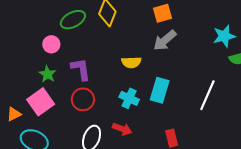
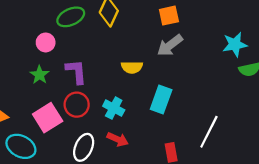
white line: (207, 95) -> (209, 132), moved
cyan cross: (129, 98) -> (114, 108), moved
pink square: (41, 102) -> (48, 118), moved

